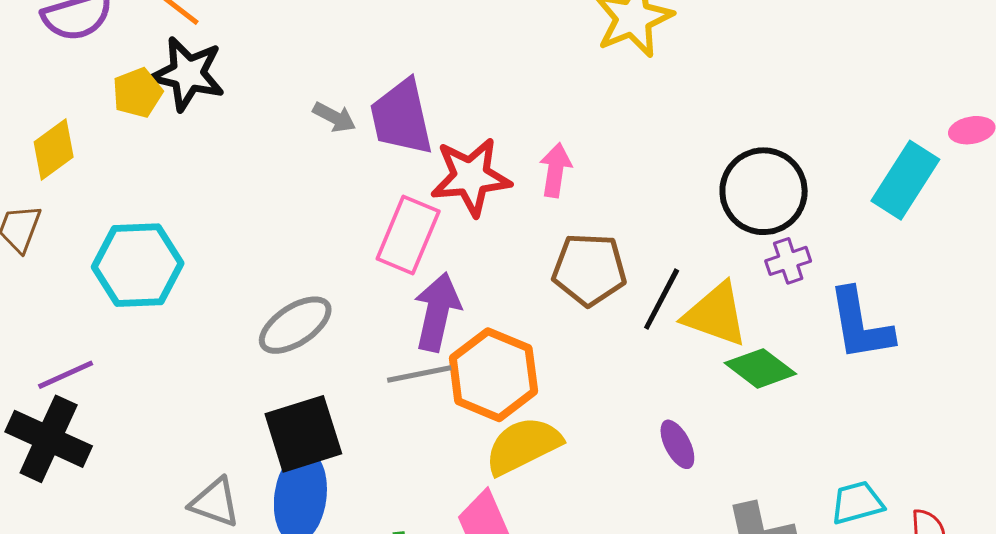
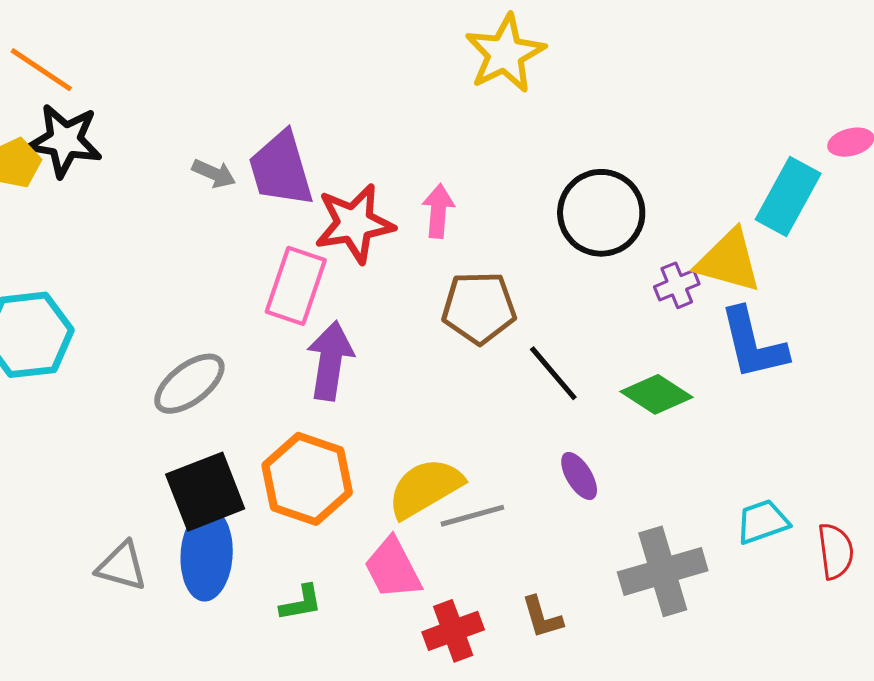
black circle: (764, 191) -> (601, 213), moved
black line: (662, 299) -> (553, 373), moved, turned -64
yellow triangle: (716, 314) -> (729, 261), moved
gray line: (419, 374) -> (472, 516), moved
orange hexagon: (493, 375) -> (307, 479), moved

